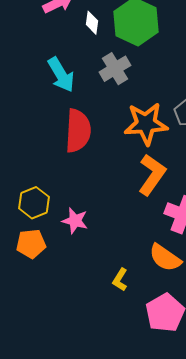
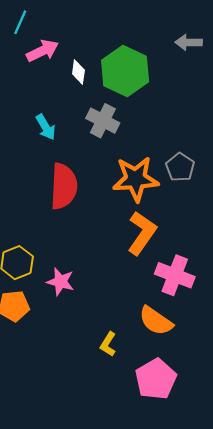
gray cross: (115, 69) -> (103, 121), turned -32
cyan arrow: (61, 75) -> (46, 127), size x0.7

